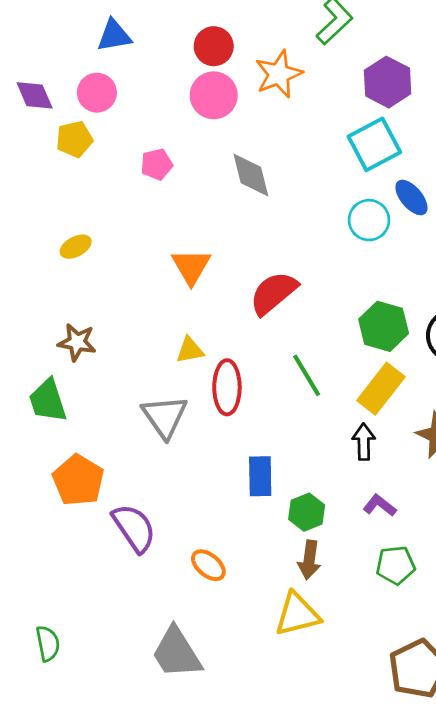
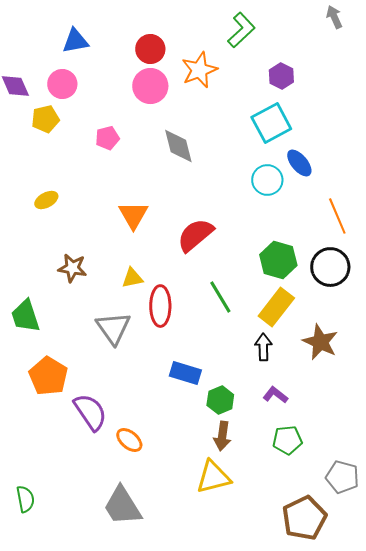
purple hexagon: (388, 82) -> (281, 76), size x0.7
brown star: (77, 342) -> (72, 268), moved
blue rectangle: (260, 476) -> (185, 373), turned -72
orange ellipse: (208, 565) -> (129, 440), moved

